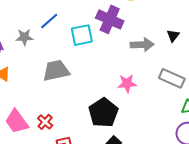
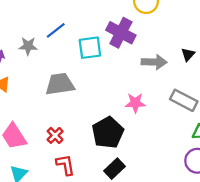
red cross: (45, 122) -> (55, 135), moved

